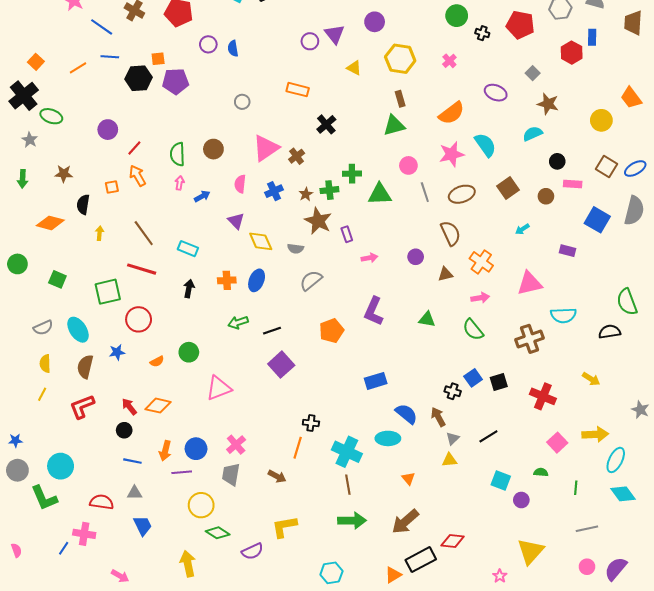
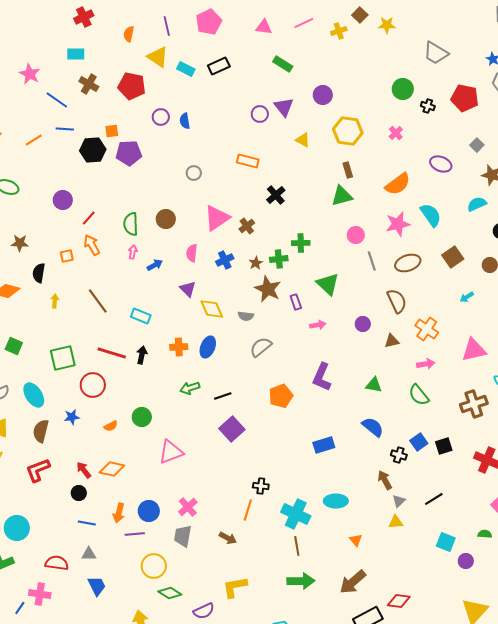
green triangle: (380, 194) -> (328, 284), moved, turned 45
red line: (142, 269) -> (112, 353), moved
blue semicircle: (406, 414) -> (373, 427), moved

